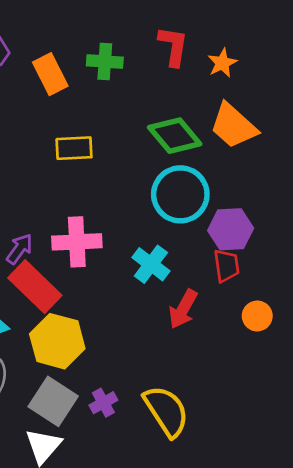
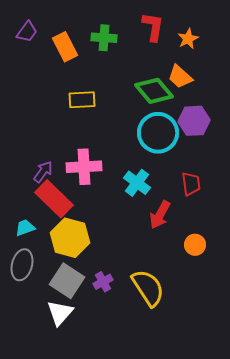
orange trapezoid: (233, 126) -> (180, 77), moved, size x0.7
purple hexagon: (231, 229) -> (194, 121), moved
orange circle: (257, 316) -> (195, 245), moved

